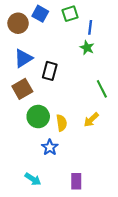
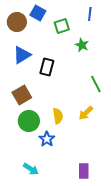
green square: (70, 14) -> (62, 26), moved
blue line: (90, 27) -> (90, 14), moved
brown square: (22, 89) -> (22, 95), moved
green circle: (38, 117) -> (29, 121), moved
purple rectangle: (76, 181) -> (84, 171), moved

